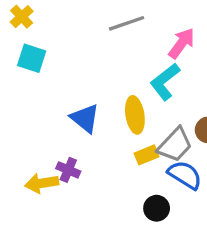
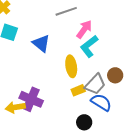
pink arrow: (182, 43) -> (84, 29), moved
blue triangle: (85, 118) -> (41, 43), moved
purple cross: (68, 170) -> (31, 99), size x1.6

